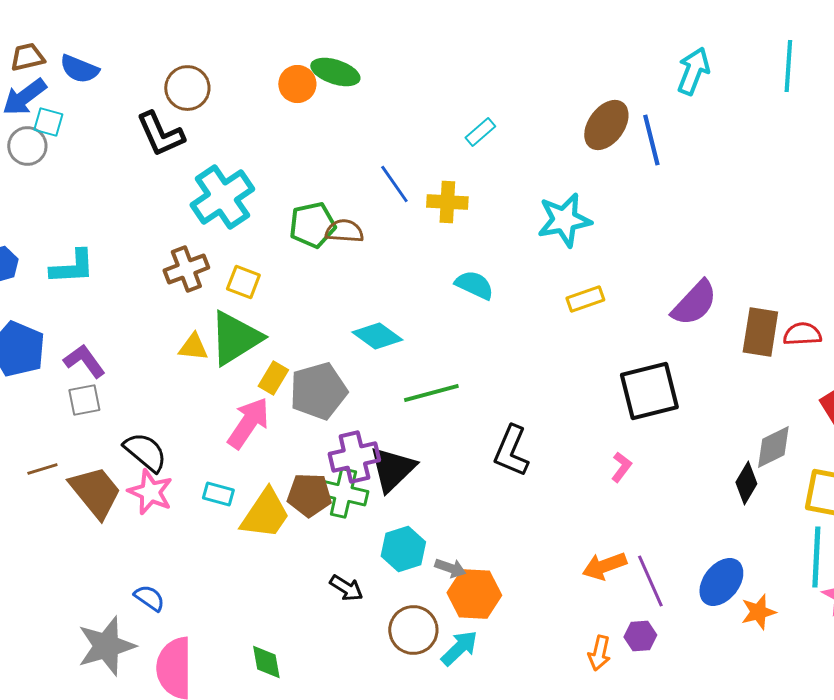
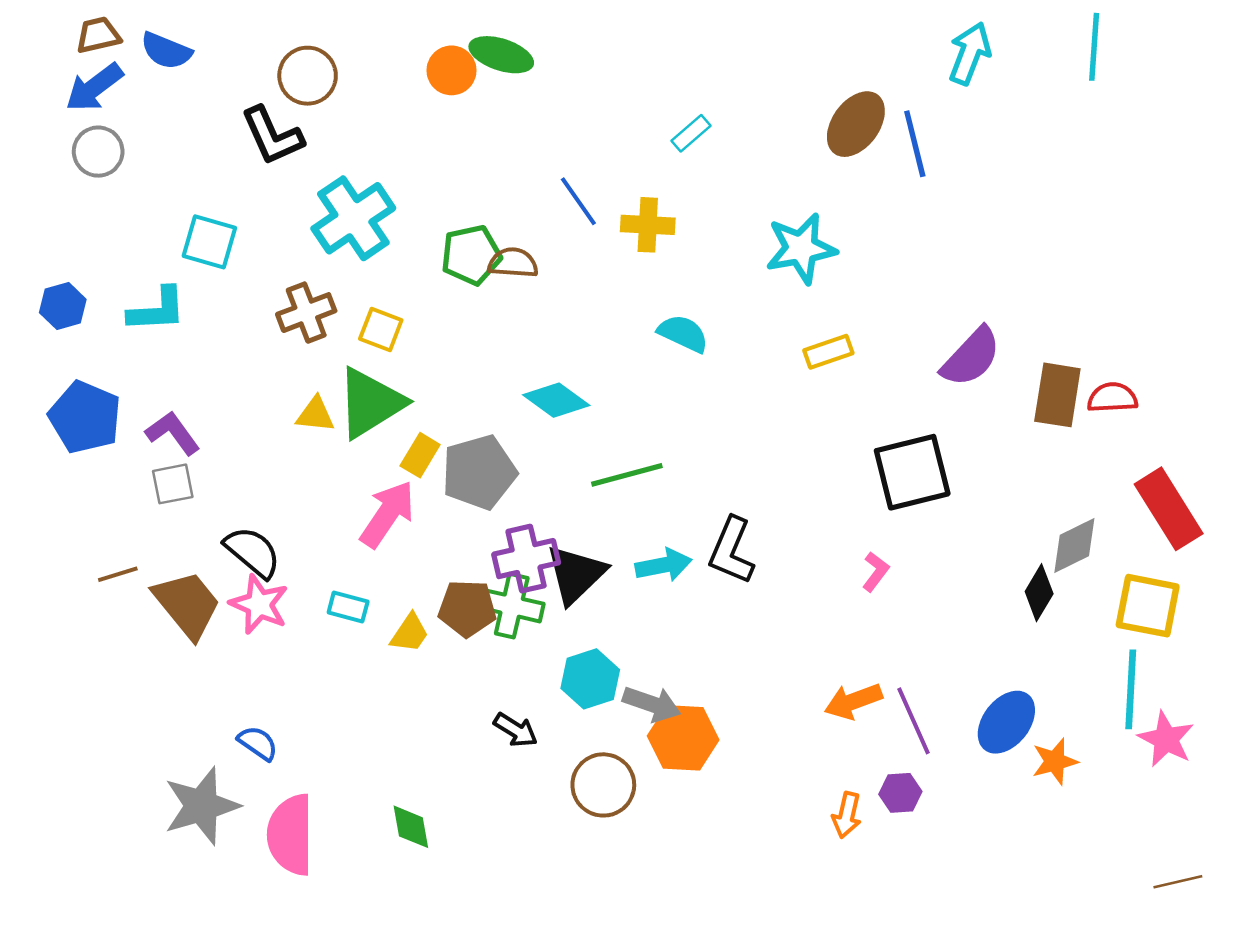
cyan square: (48, 122) -> (209, 242), moved, size x1.4
yellow trapezoid: (265, 514) -> (410, 633), size x0.6
gray arrow: (450, 568) -> (652, 704), size x1.4
cyan arrow: (459, 648) -> (664, 565), moved, turned 33

